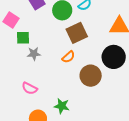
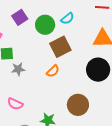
brown circle: (91, 76) -> (78, 105), moved

